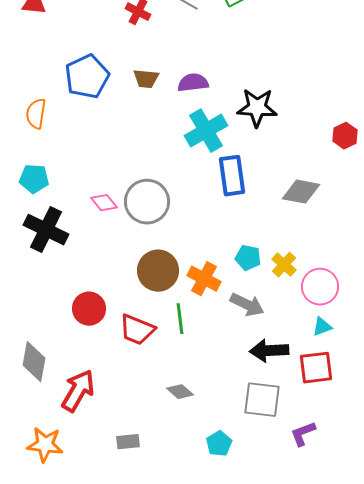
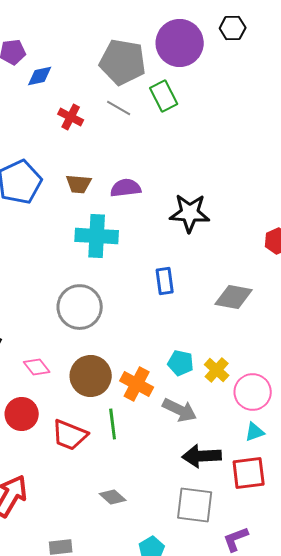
cyan cross: (206, 131) -> (97, 236), moved, turned 33
blue rectangle: (232, 176) -> (165, 281), size x0.7
pink diamond: (104, 203) -> (37, 367), moved

